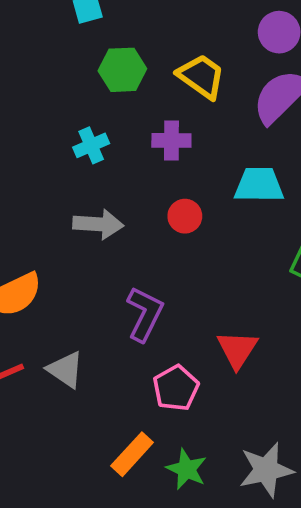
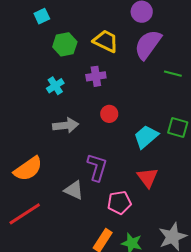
cyan trapezoid: (259, 185) -> (146, 137), moved, turned -32
gray triangle: (65, 370) -> (74, 190), moved
pink pentagon: (176, 388) -> (119, 203), turned 30

